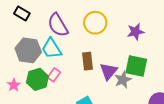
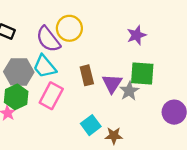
yellow circle: (95, 23) -> (69, 28), moved
pink rectangle: (54, 75) -> (51, 96), size x1.6
green hexagon: (37, 79) -> (16, 97), moved

